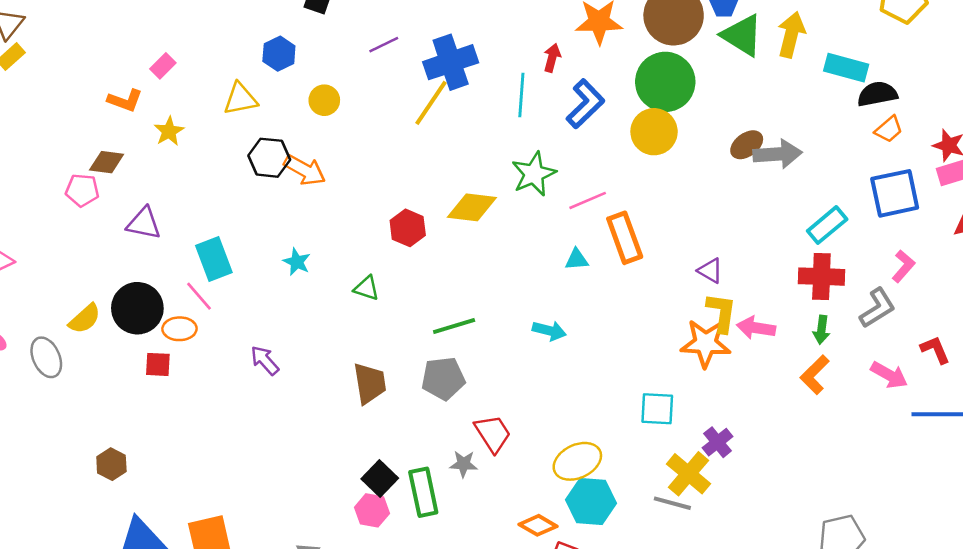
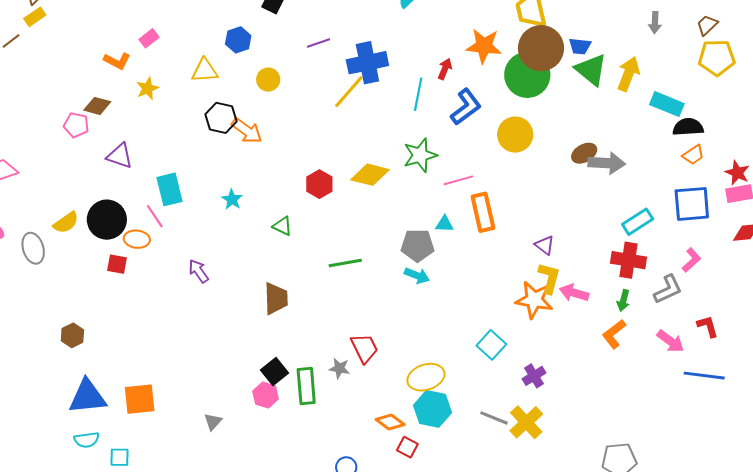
green circle: (665, 82) -> (527, 75), moved
gray pentagon: (443, 378) -> (417, 245), moved
cyan square: (657, 409) -> (491, 345), turned 32
yellow cross: (688, 474) -> (526, 422), moved

